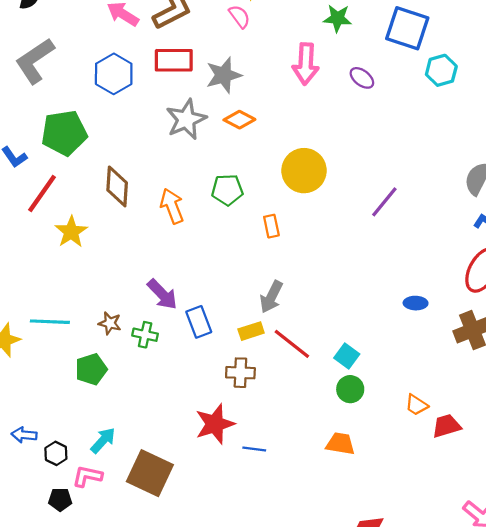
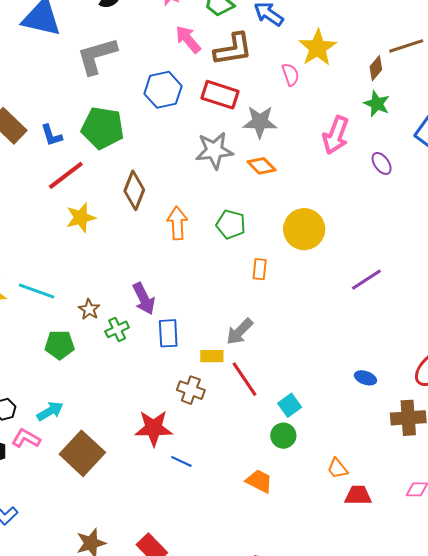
green cross: (145, 335) -> (117, 329), turned 35

